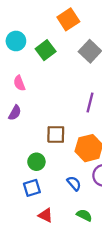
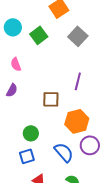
brown square: (56, 134) -> (51, 99), moved
blue semicircle: (74, 183) -> (64, 152), size x1.5

